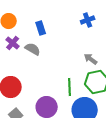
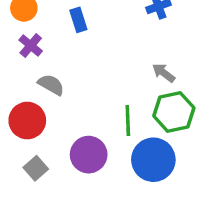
gray semicircle: (33, 49) -> (51, 85), moved

